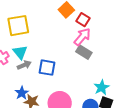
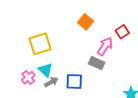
red square: (83, 20) -> (122, 32), moved, turned 32
gray rectangle: (84, 52) -> (97, 63), moved

